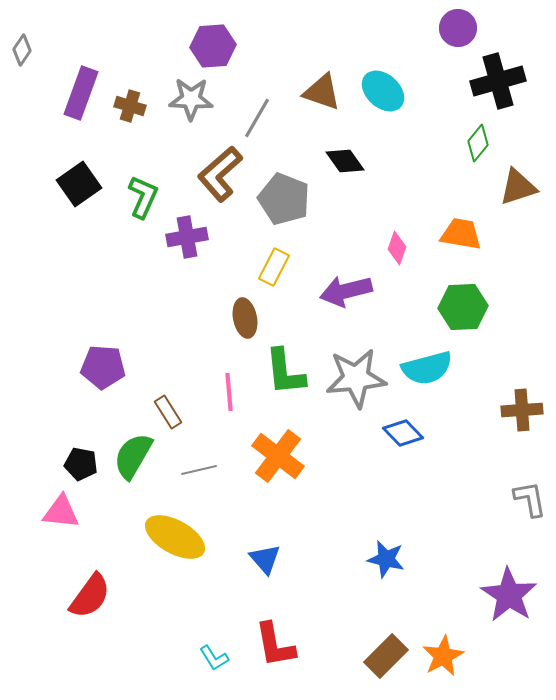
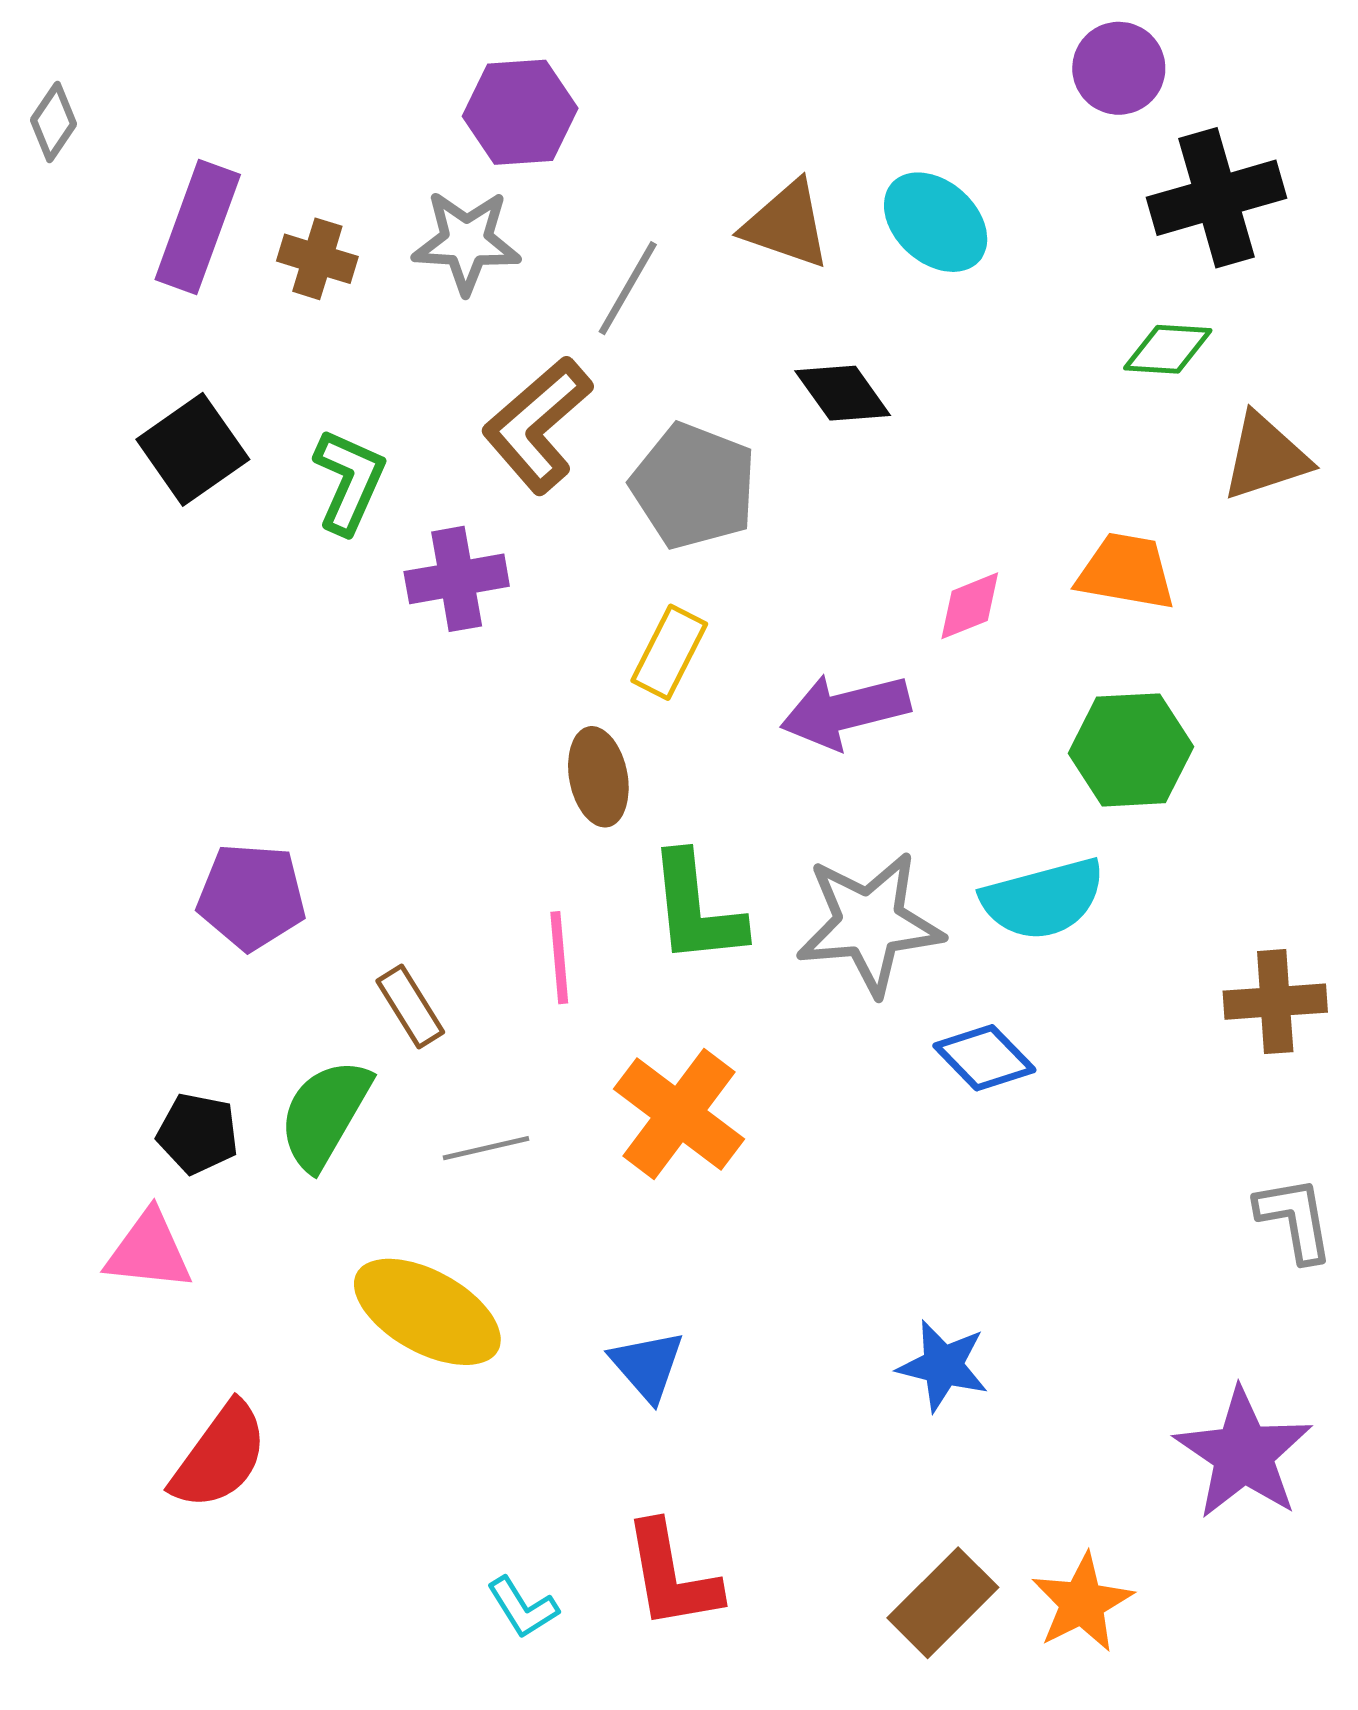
green diamond: (478, 143) -> (1168, 349), turned 54
pink diamond: (397, 248) -> (970, 606), turned 48

